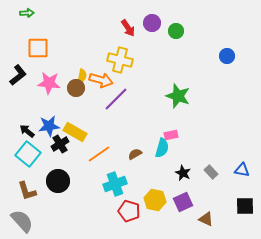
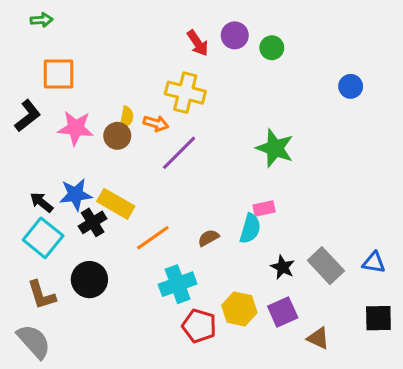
orange arrow: (101, 80) -> (156, 123), size x0.7
gray rectangle: (211, 172) -> (326, 266), size x1.6

